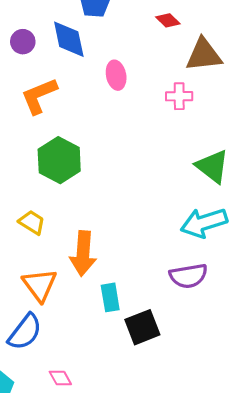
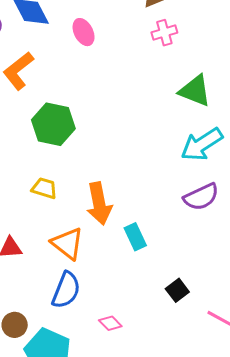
pink cross: (179, 96) -> (164, 33), moved
black square: (142, 327) -> (177, 290), moved, size x0.7

